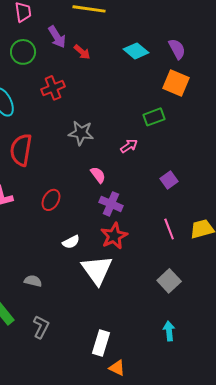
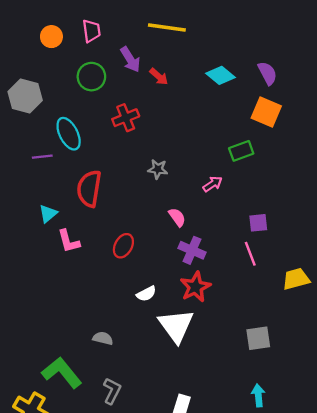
gray star: (81, 133) -> (158, 169), size x0.7
purple square: (169, 180) -> (258, 223), turned 30
pink line: (169, 229) -> (250, 254), moved
gray square: (169, 281) -> (258, 338), turned 35

